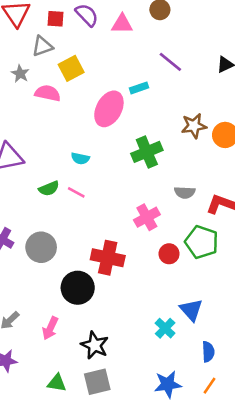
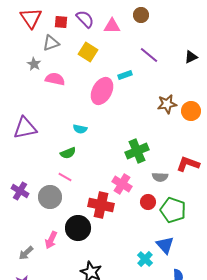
yellow square: (71, 68) -> (88, 52), moved, turned -30
green cross: (147, 152) -> (137, 151), moved
green semicircle: (49, 188) -> (68, 153), moved
pink line: (76, 192) -> (65, 177), moved
gray semicircle: (185, 192) -> (160, 177), moved
pink cross: (147, 217) -> (122, 184), moved, turned -30
green pentagon: (202, 242) -> (173, 210), moved
pink arrow: (50, 328) -> (51, 240), moved

